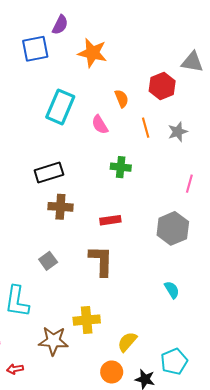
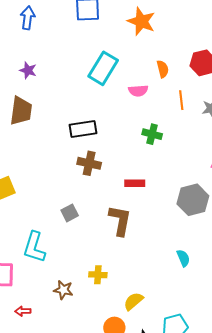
pink semicircle: (100, 125) -> (138, 91), turned -72
yellow cross: (87, 320) -> (98, 275), size x0.7
brown star: (53, 341) -> (63, 290), size x0.7

